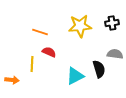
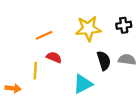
orange line: (40, 32) -> (44, 35), turned -42
black semicircle: (99, 69) -> (104, 61), moved

